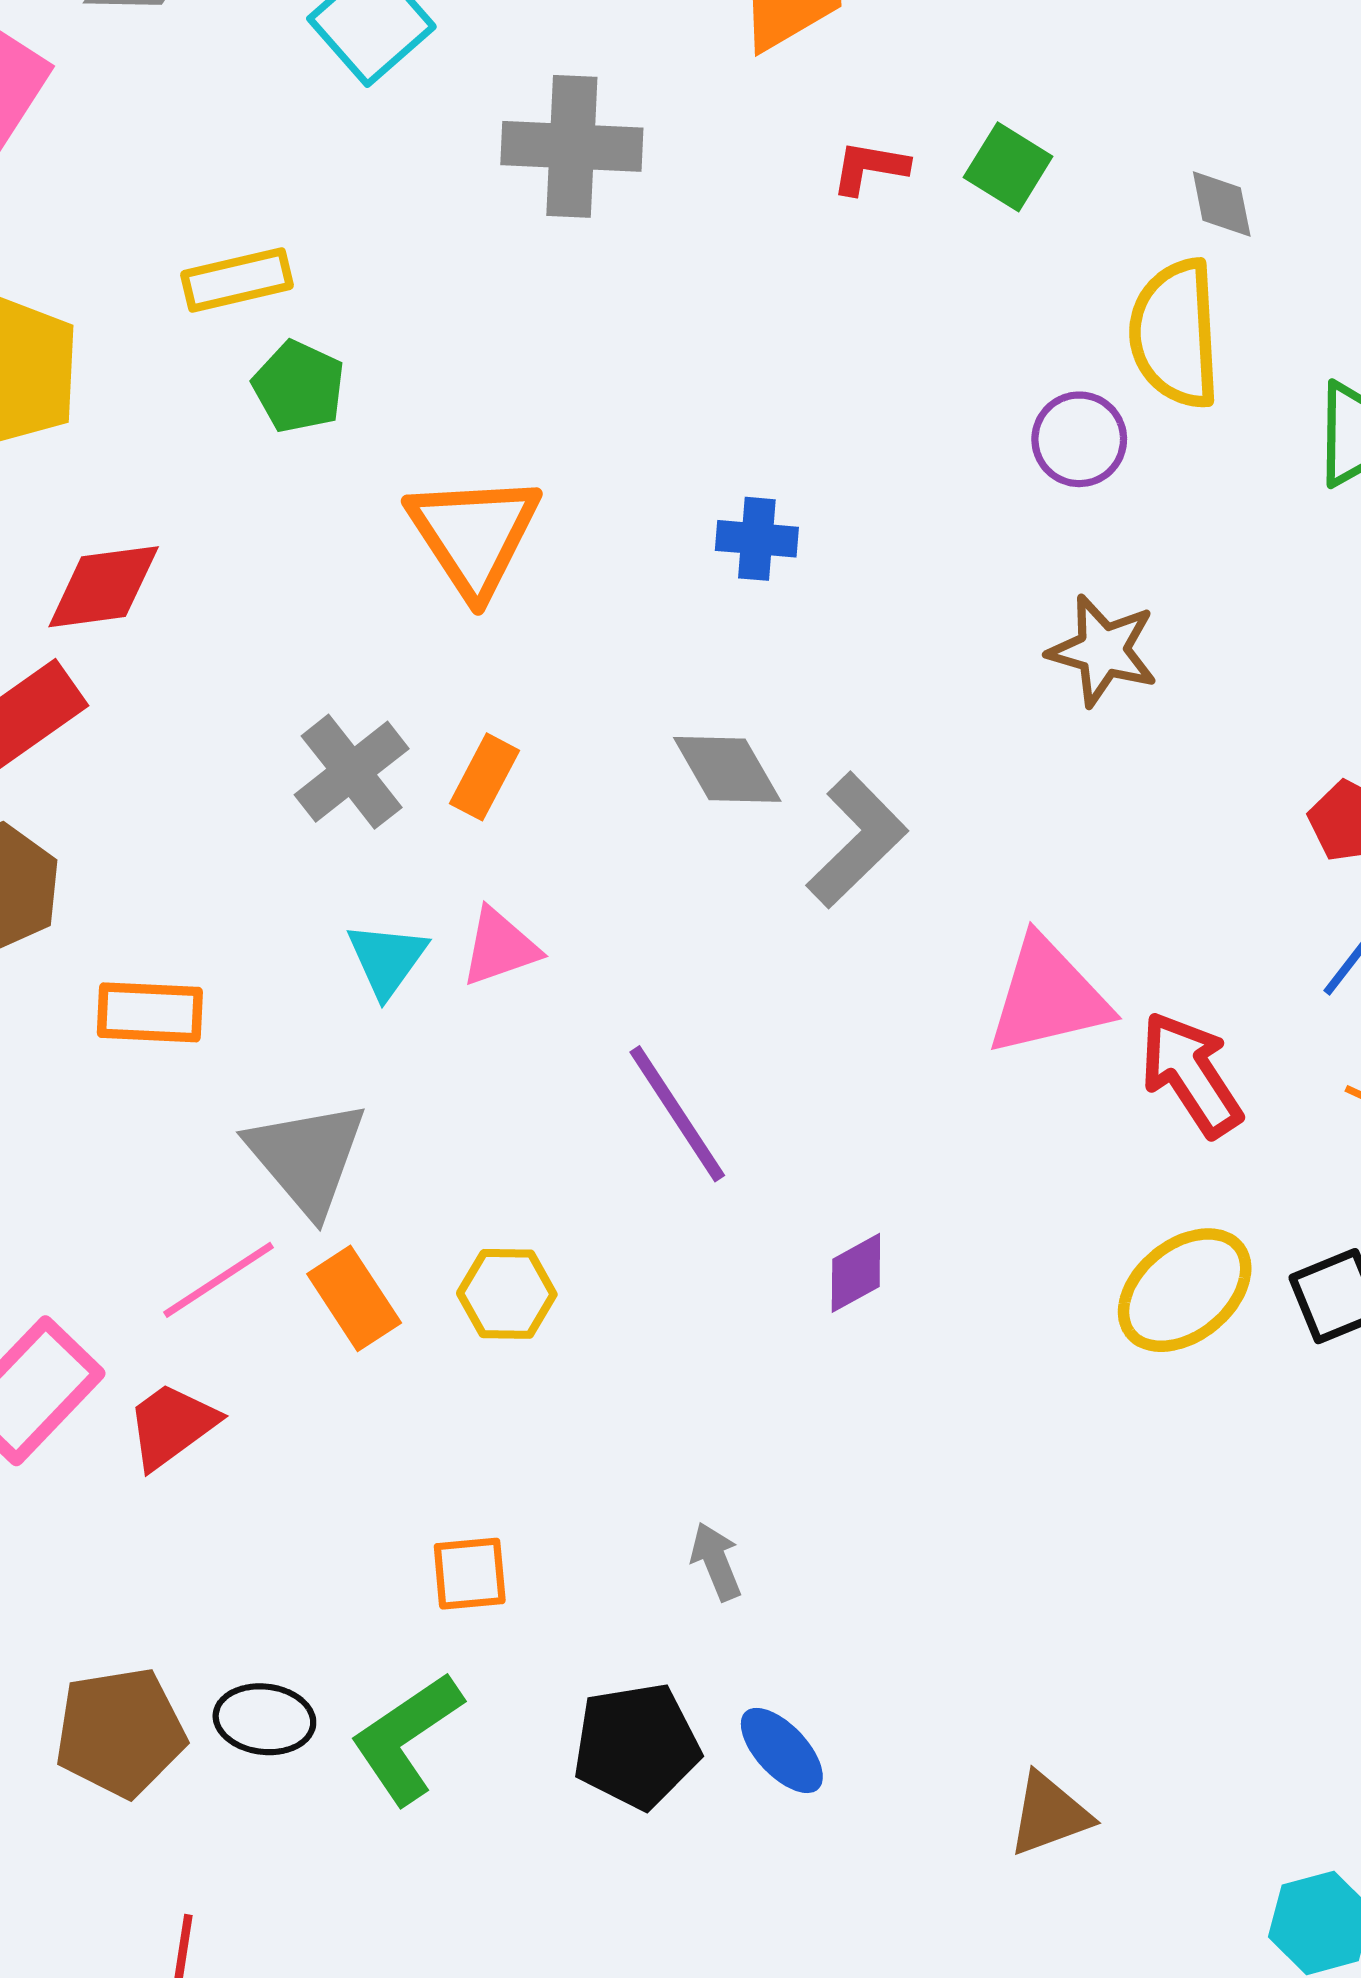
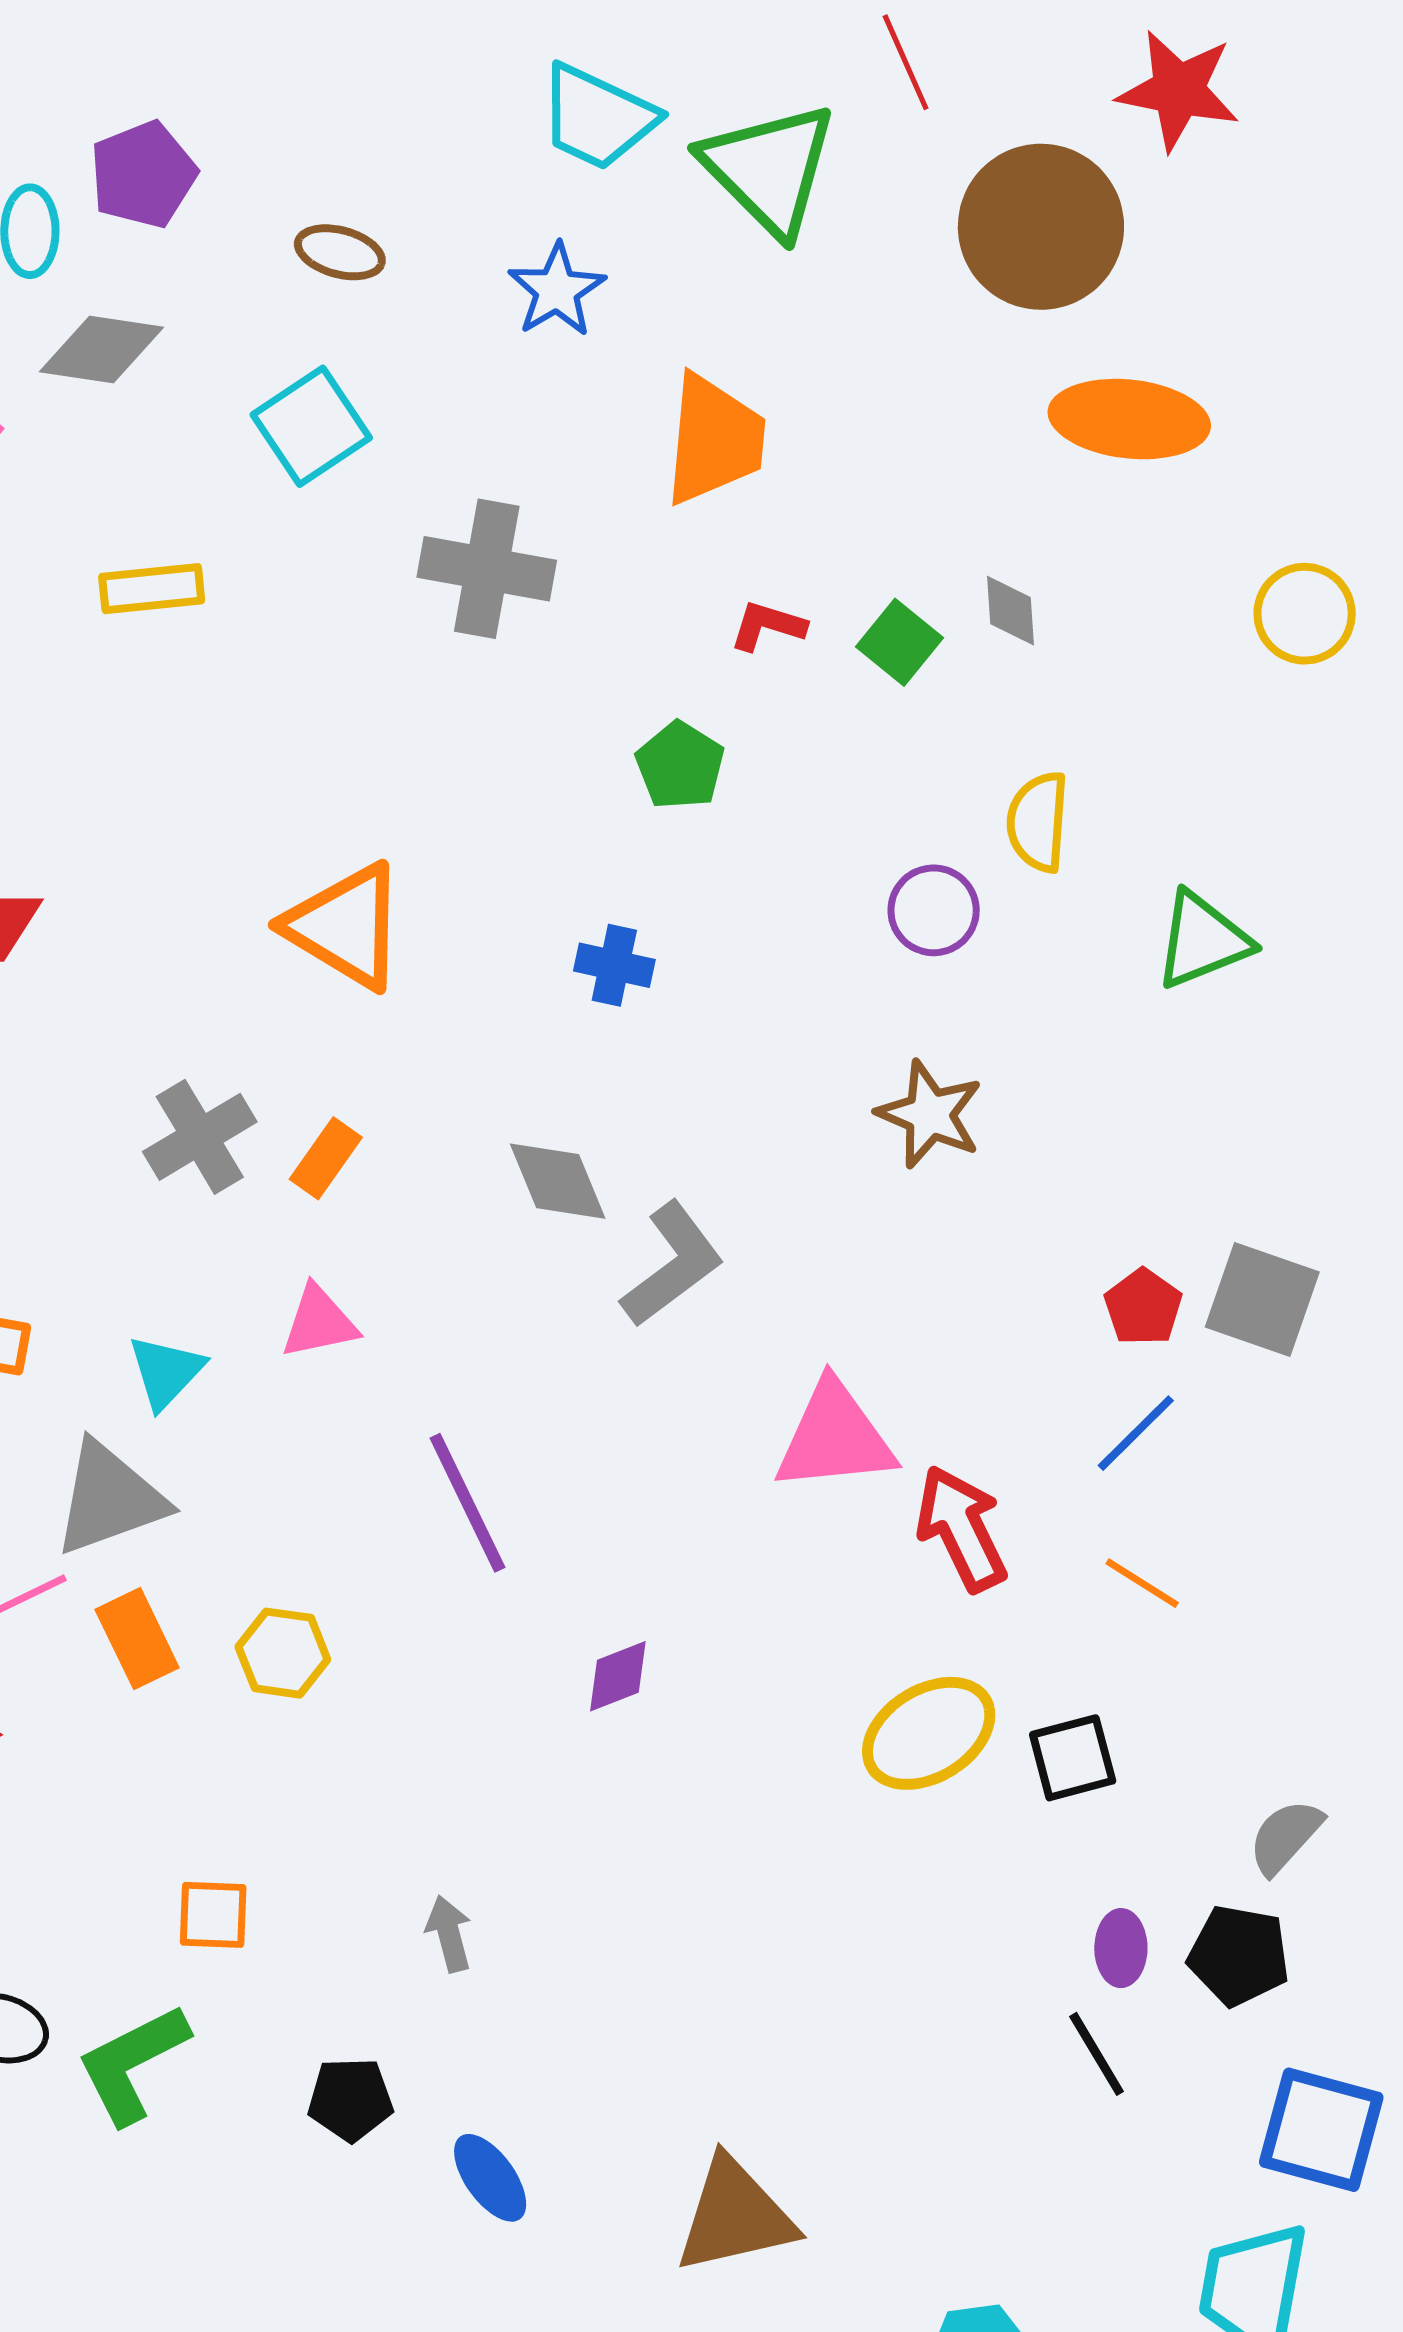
gray diamond: (1222, 204) -> (1011, 611), moved
yellow rectangle: (237, 280) -> (152, 589), moved
yellow semicircle: (1175, 334) -> (1038, 822), size x0.7
green pentagon: (299, 387) -> (680, 765), moved
orange triangle: (474, 535) -> (345, 926), turned -33
cyan triangle: (387, 959) -> (166, 1372), moved
gray triangle: (307, 1157) -> (109, 1498), turned 43
black pentagon: (636, 1746) -> (350, 2099), size x0.7
blue ellipse: (782, 1750) -> (490, 2178), moved
brown triangle: (1049, 1814) -> (735, 2216), size x1.5

